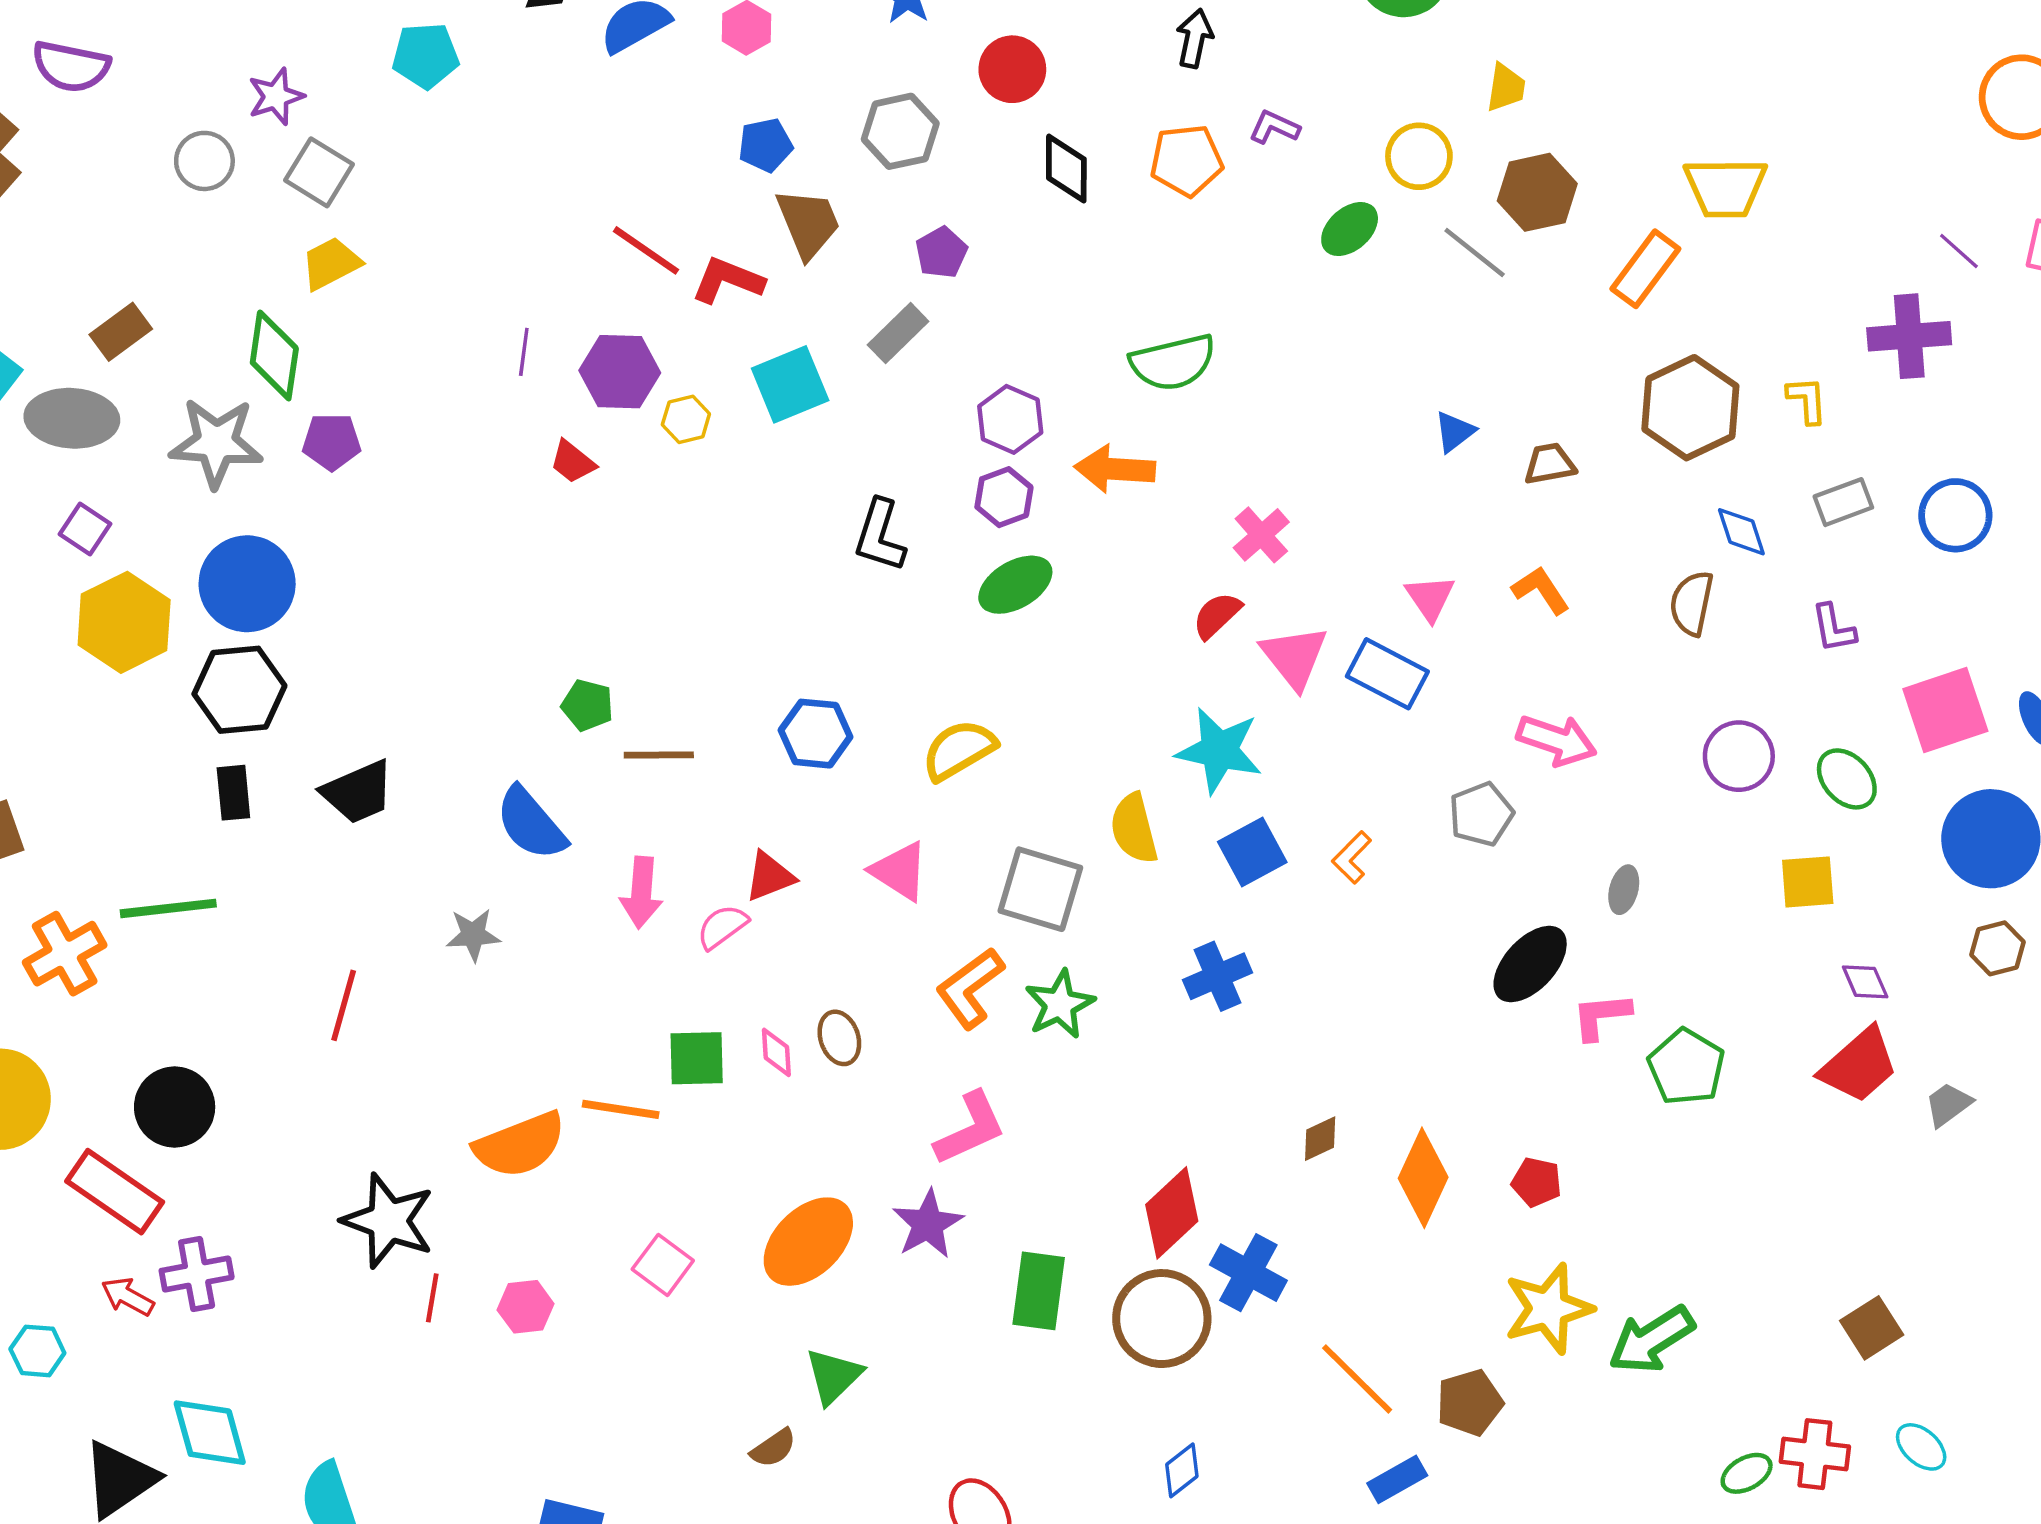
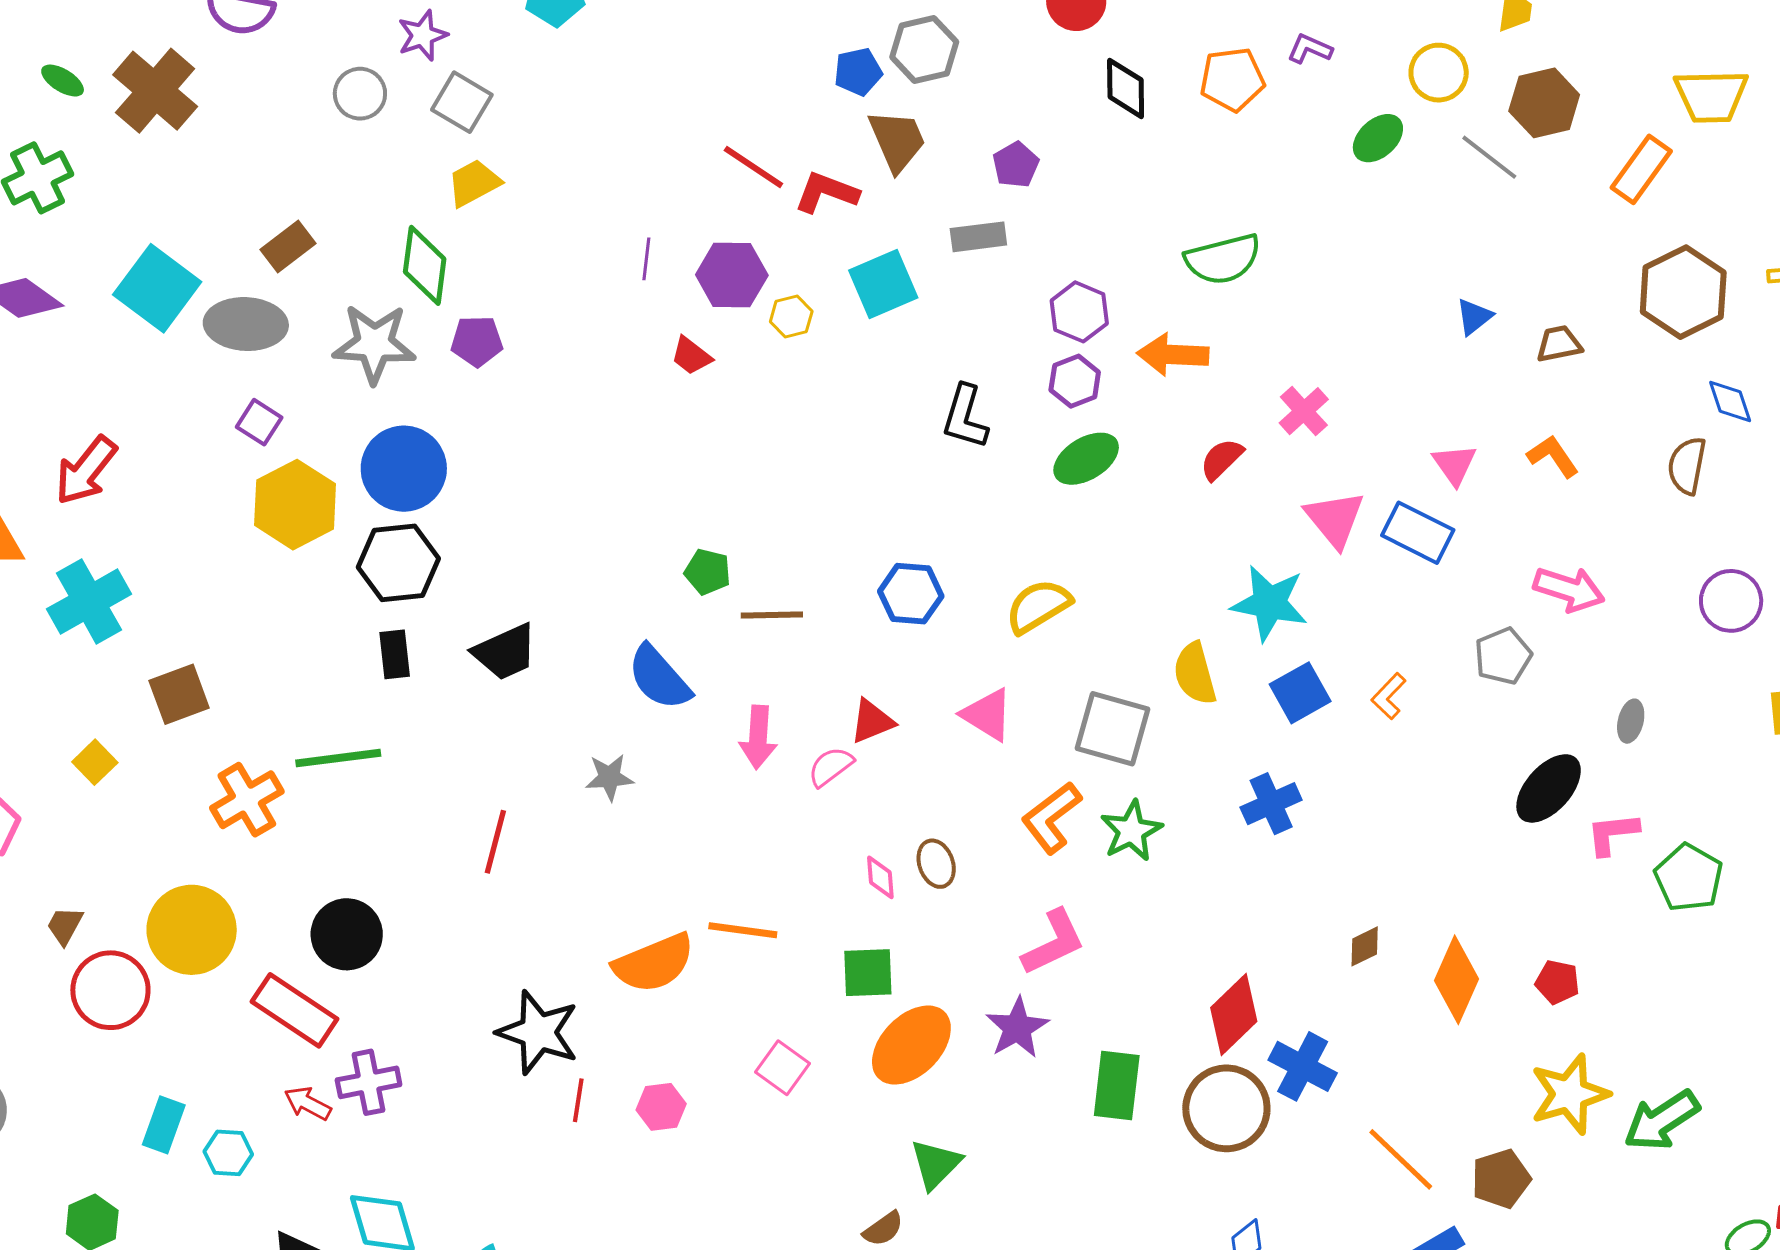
gray hexagon: (900, 131) -> (924, 49), moved
gray rectangle: (898, 333) -> (978, 237), turned 38
red semicircle: (1217, 615) -> (1222, 459), moved
green square: (697, 1058) -> (868, 973), moved

